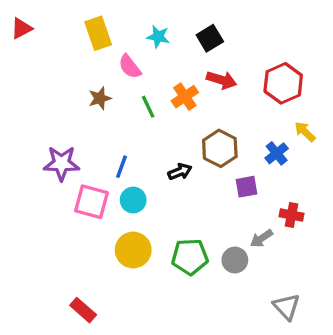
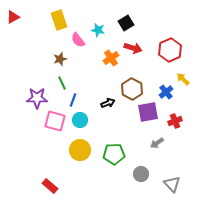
cyan star: (158, 37) -> (98, 30), moved
green line: (148, 107) -> (62, 83), moved
purple square: (247, 187) -> (148, 112), size x1.5
red cross: (292, 215) -> (175, 121), moved, turned -32
gray circle: (235, 260) -> (141, 174), moved

